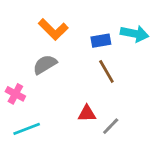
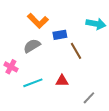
blue rectangle: (101, 41) -> (60, 35), moved
gray line: (111, 126) -> (89, 98), moved
cyan line: (27, 129) -> (33, 83), moved

